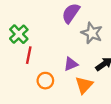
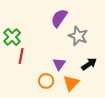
purple triangle: (71, 64) -> (59, 64), turned -32
orange circle: (45, 81) -> (46, 81), moved

